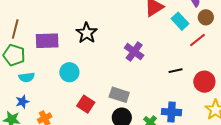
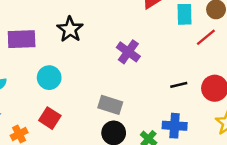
cyan rectangle: (180, 21) -> (184, 14), turned 42
black line: (176, 71) -> (179, 85), moved
red square: (86, 104) -> (50, 118), moved

